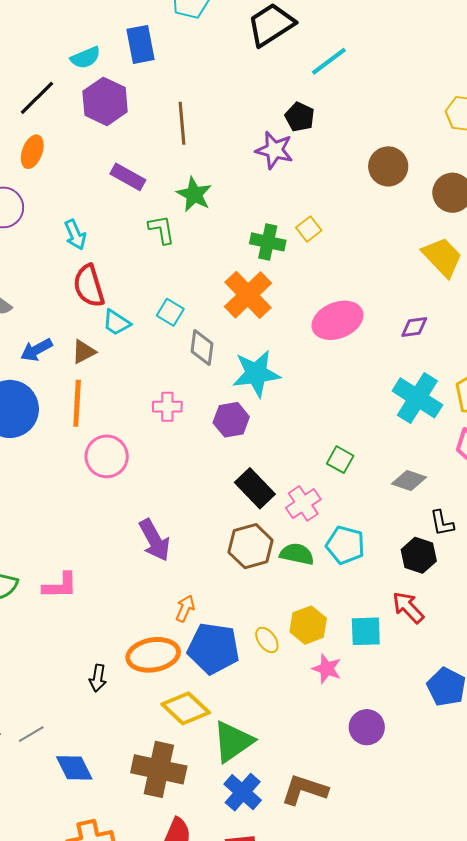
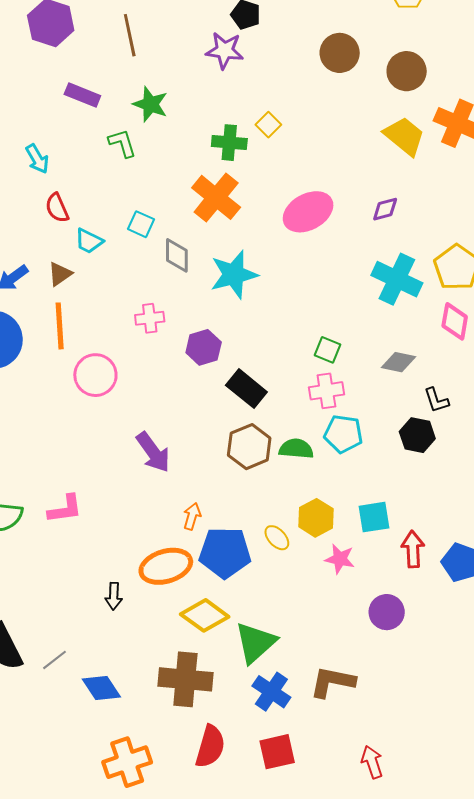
red semicircle: (89, 286) -> (57, 208), size x0.7
purple hexagon: (231, 420) -> (204, 347), moved
pink cross: (303, 503) -> (326, 391), moved, turned 32
red arrow: (408, 607) -> (413, 549), moved, turned 48

